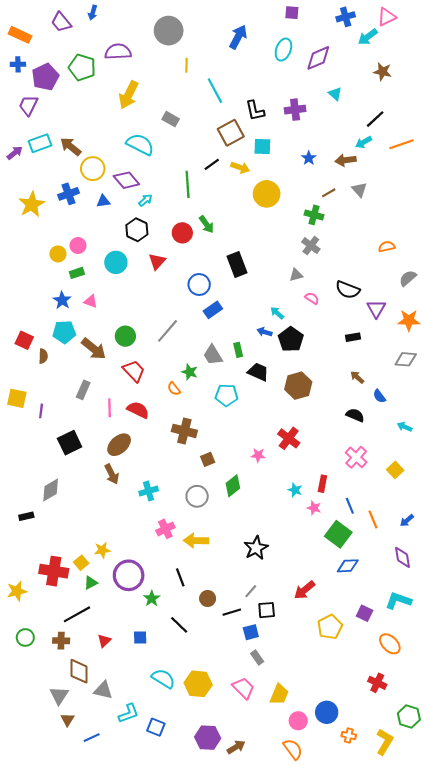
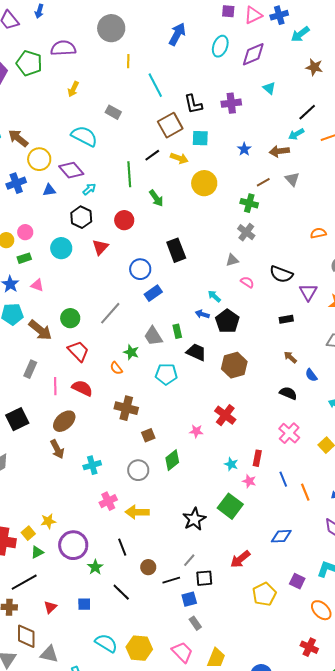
pink triangle: (387, 17) -> (253, 15), moved
yellow arrow: (129, 95) -> (73, 89), size x0.6
green arrow: (207, 224) -> (156, 198), moved
green square: (338, 534) -> (230, 506), moved

